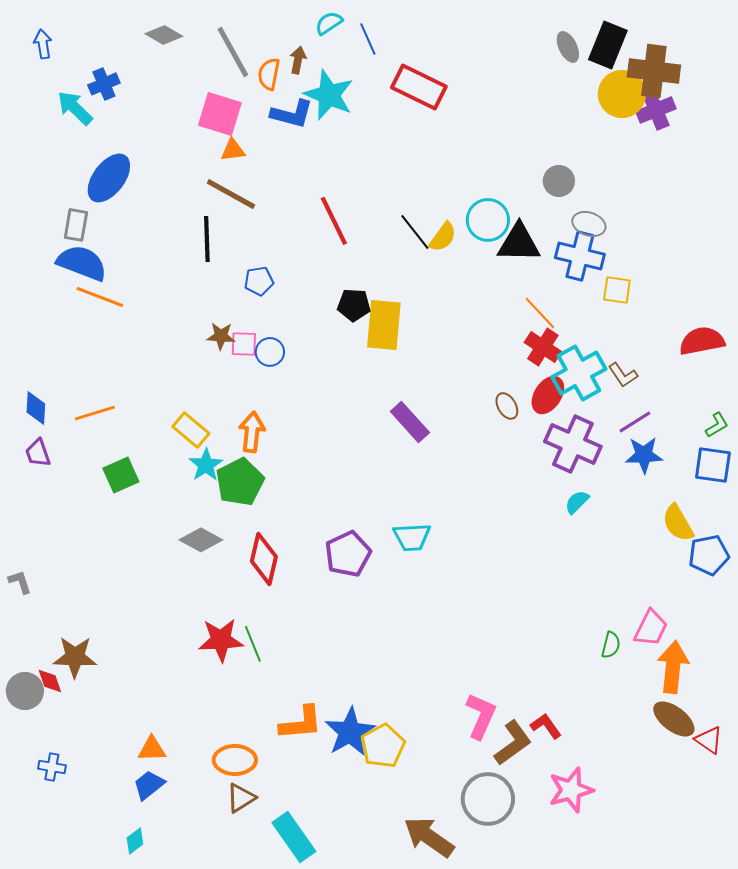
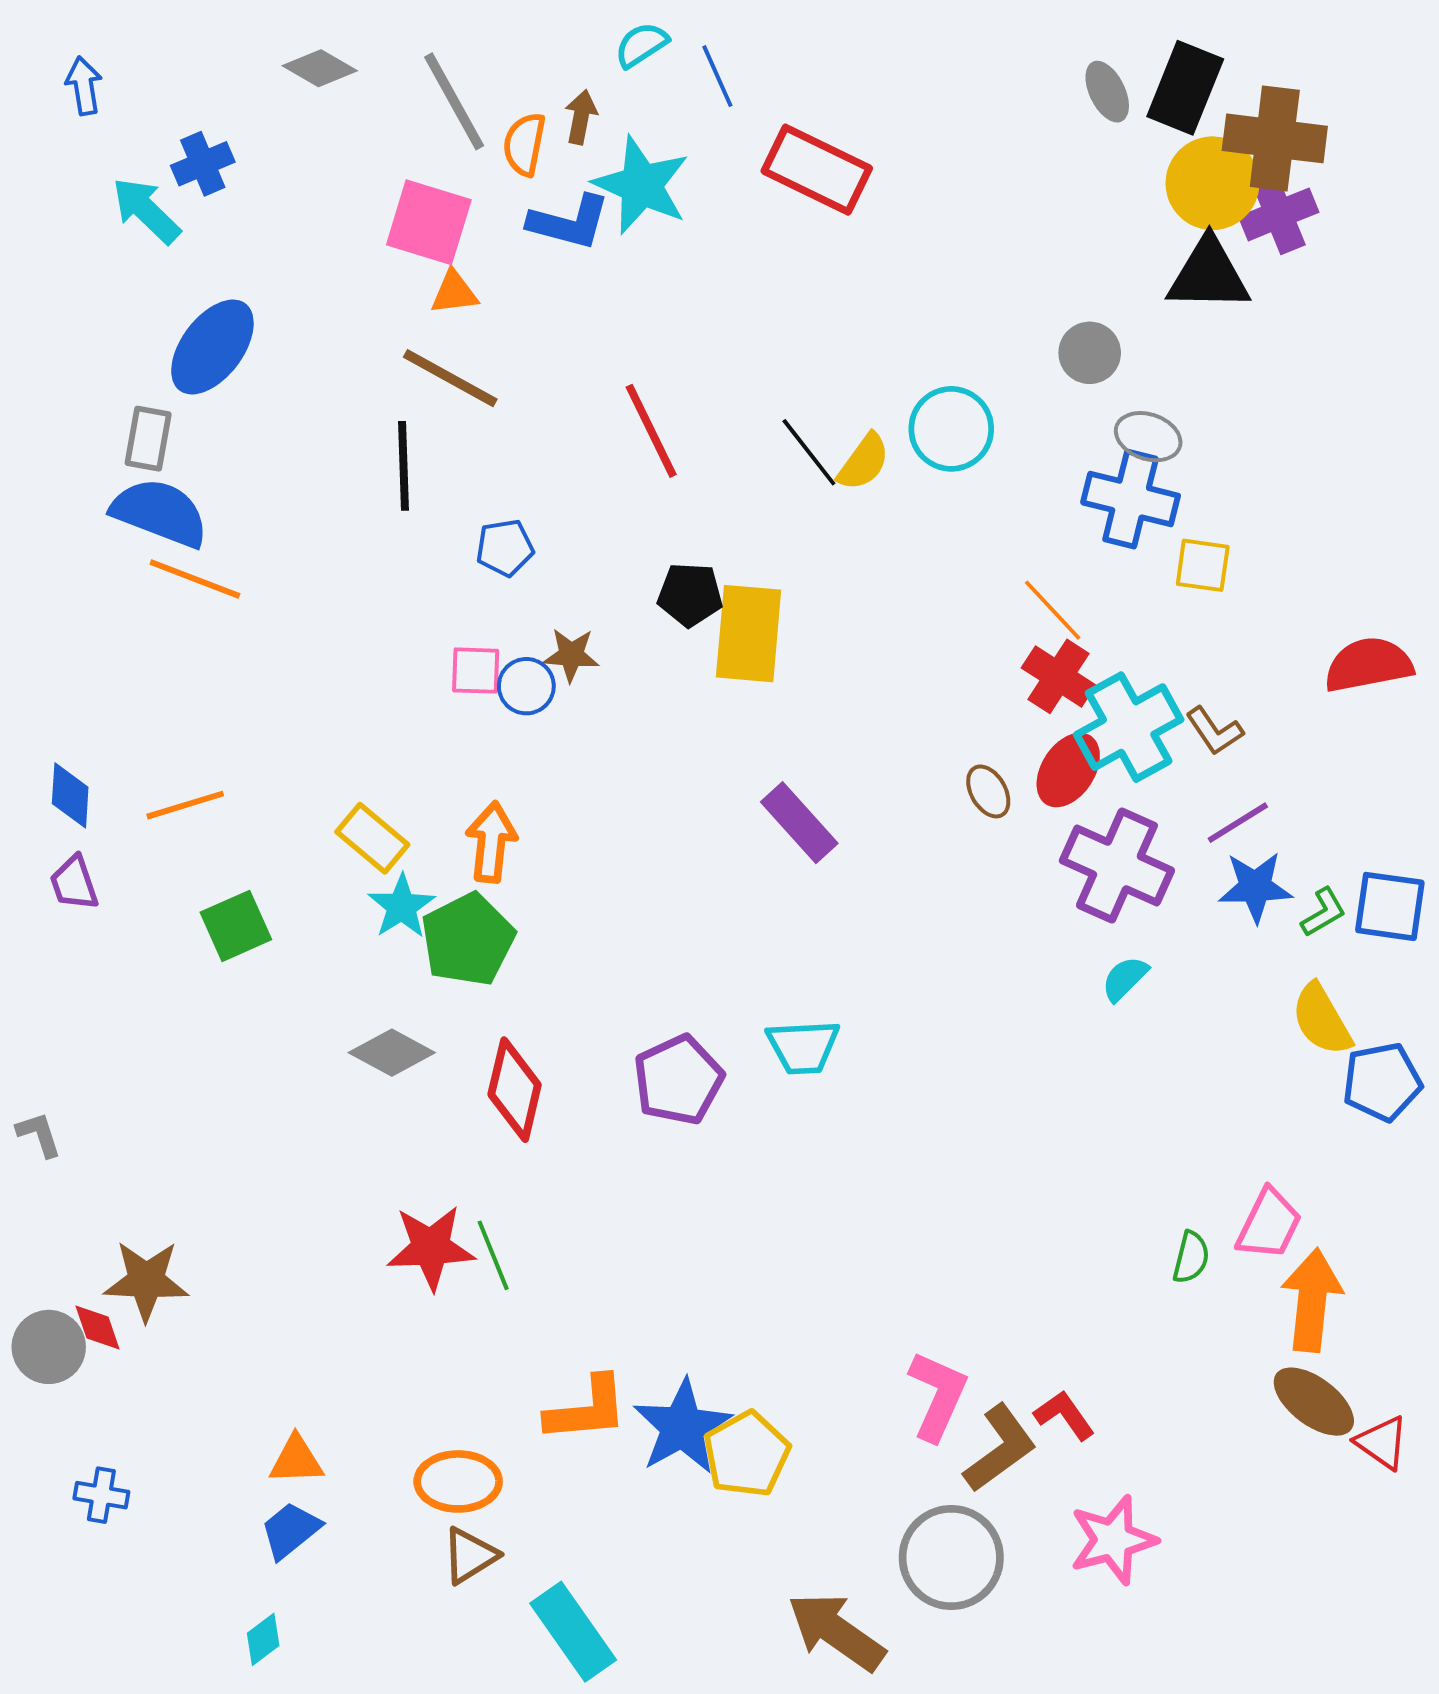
black triangle: (519, 243) -> (1209, 275), moved
brown star: (221, 336) -> (571, 655), moved
green L-shape: (717, 425) -> (1324, 912), moved

